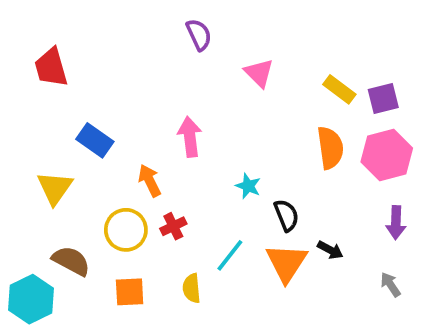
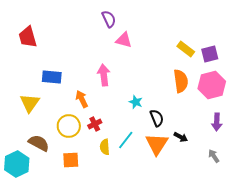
pink triangle: (259, 73) -> (124, 40), moved, turned -30
blue rectangle: (95, 140) -> (52, 77), turned -30
yellow semicircle: (192, 288) -> (105, 147), moved

